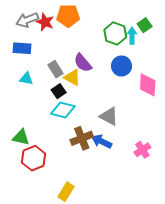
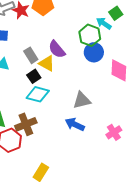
green hexagon: (115, 34) -> (90, 35), moved
cyan arrow: (132, 36) -> (104, 23), turned -56
gray triangle: (109, 116) -> (82, 100), turned -42
brown cross: (82, 138) -> (26, 124), moved

